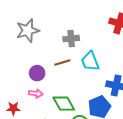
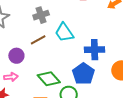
pink arrow: (36, 93) -> (11, 77), moved

